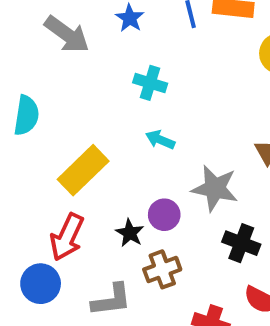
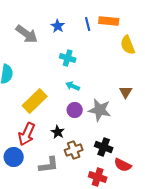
purple circle: (164, 215) -> (75, 110), moved
black cross: (241, 243) -> (104, 147), moved

